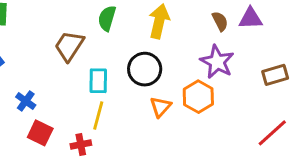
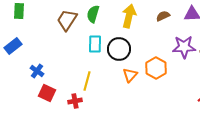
brown semicircle: (220, 21) -> (163, 16), moved, turned -88
brown trapezoid: (69, 46) -> (67, 20), moved
purple star: (217, 62) -> (184, 47), moved, turned -30
cyan rectangle: (98, 81) -> (95, 44), moved

